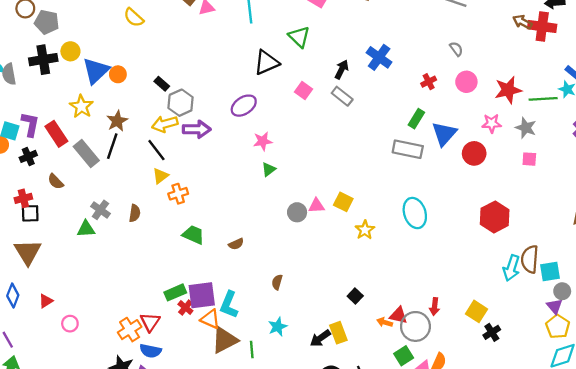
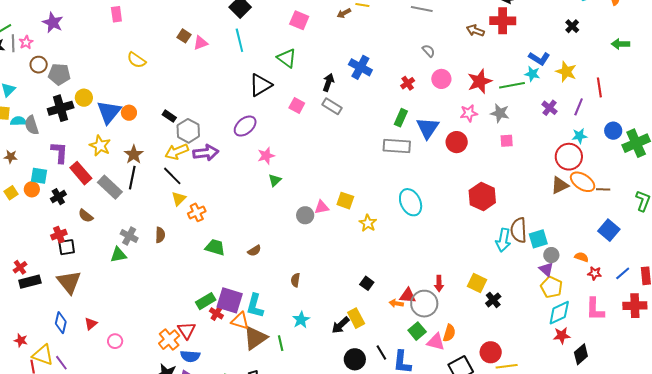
brown arrow: (522, 22) -> (475, 31), moved
purple L-shape: (30, 124) -> (59, 152), moved
purple square: (202, 295) -> (230, 300), turned 32

